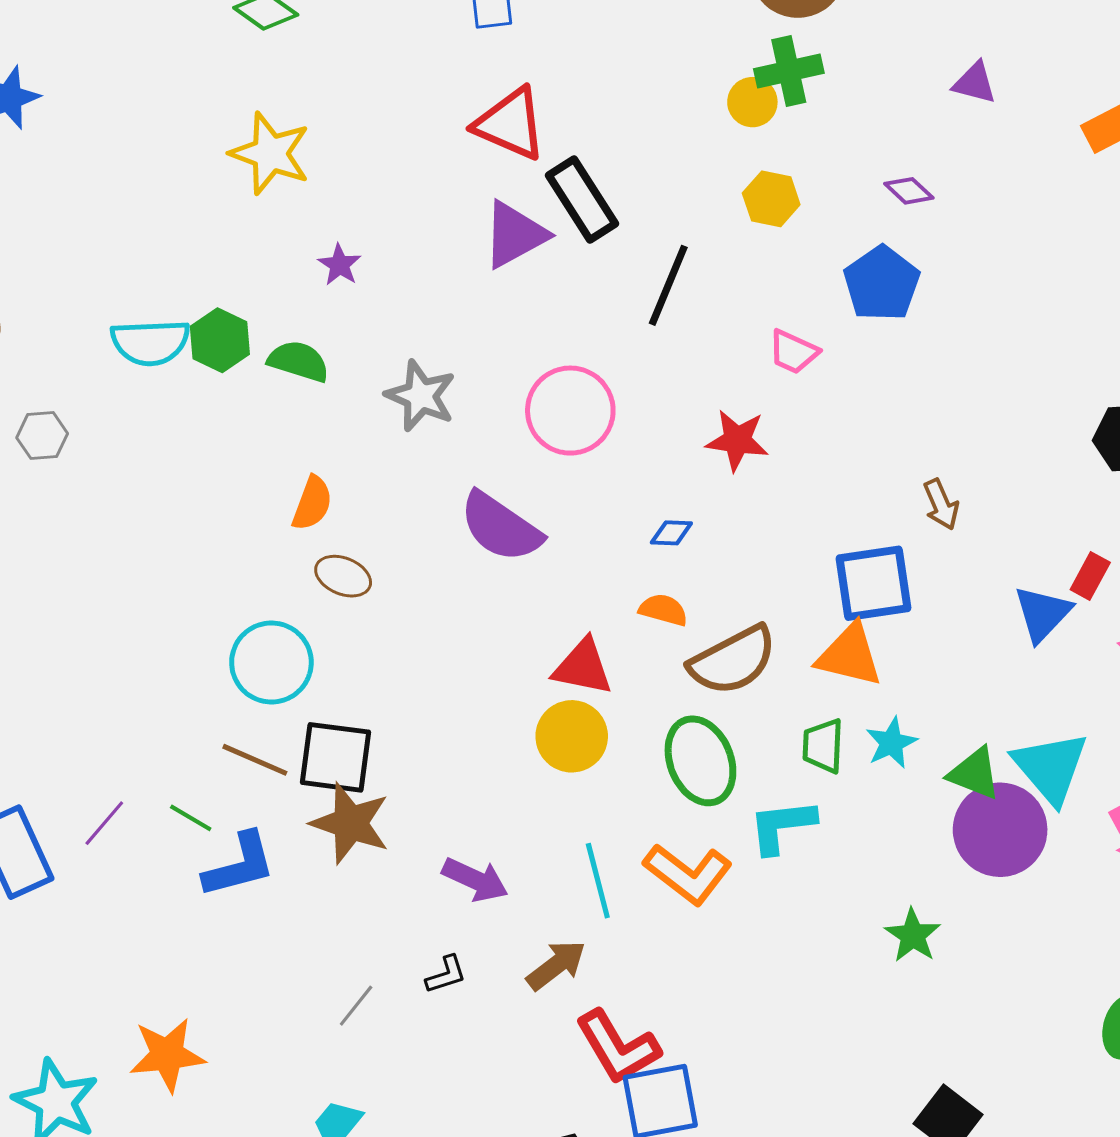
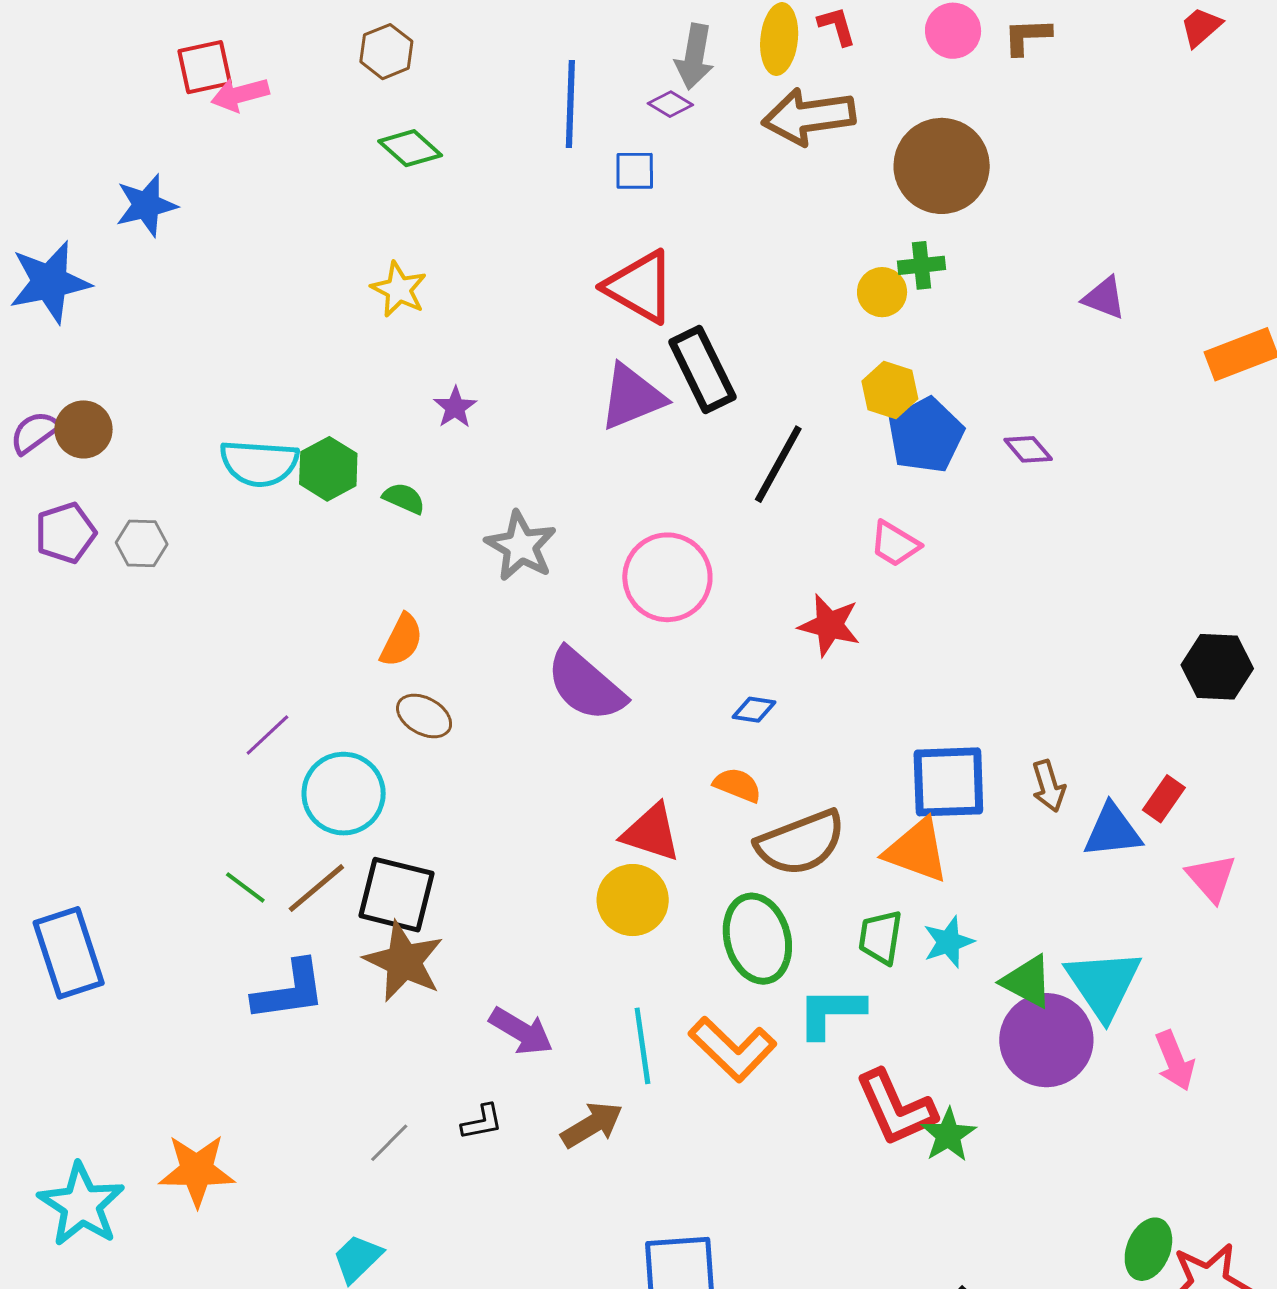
green cross: (789, 71) -> (922, 265), size x0.7
yellow star: (270, 153) -> (399, 289), size x0.7
purple diamond: (909, 191) -> (1028, 449), moved
blue pentagon: (882, 284) -> (926, 435), moved
green semicircle: (299, 361) -> (404, 498), size x0.7
brown arrow: (941, 504) -> (1049, 786), moved
blue triangle: (1042, 614) -> (1112, 831), turned 34
brown line: (255, 760) -> (316, 888), turned -70
green line: (191, 818) -> (245, 887), moved
purple line: (104, 823) -> (267, 735), moved
red L-shape: (618, 1047) -> (896, 1108), moved

